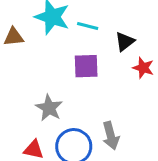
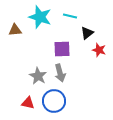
cyan line: (88, 26) -> (70, 16), moved
gray arrow: (111, 136) -> (60, 73), moved

